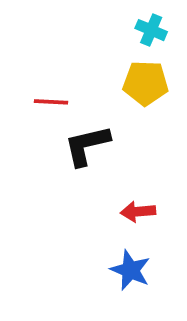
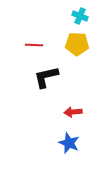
red line: (51, 102) -> (34, 45), moved

